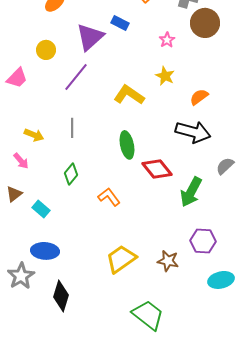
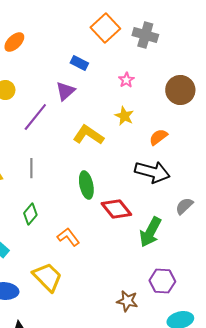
brown circle: (205, 23) -> (180, 90), moved
purple triangle: (90, 37) -> (65, 91), moved, size x0.7
yellow trapezoid: (121, 259) -> (47, 277), moved, turned 80

